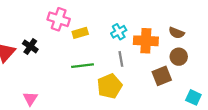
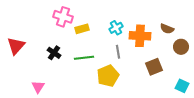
black cross: (30, 46) -> (54, 53), moved
brown circle: (179, 57) -> (181, 47), moved

